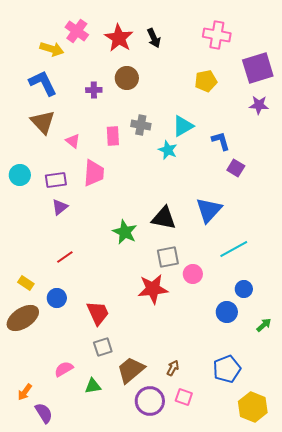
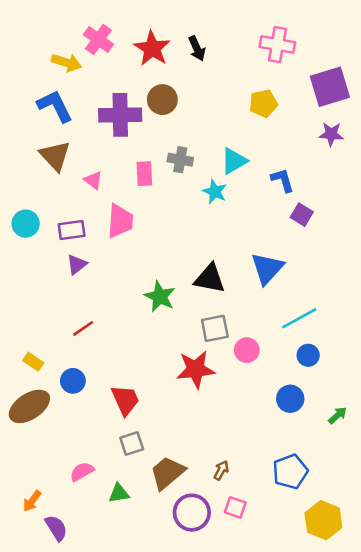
purple cross: (94, 90) -> (120, 115), size x2.0
blue circle: (244, 289) -> (308, 355), moved

